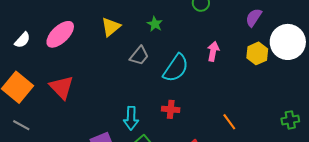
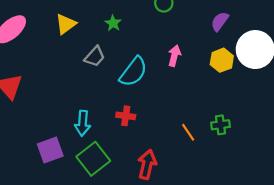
green cross: (290, 120) -> (220, 125), moved

